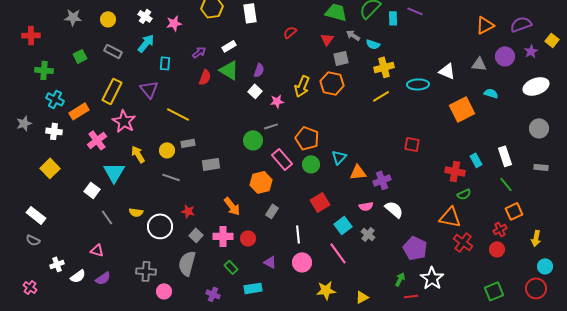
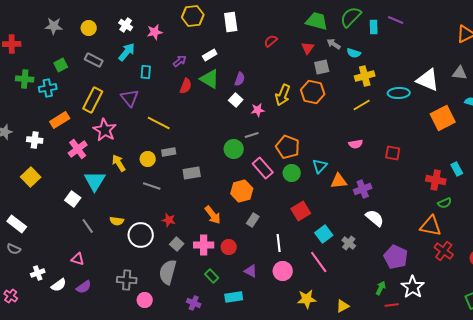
white triangle: (447, 71) -> (428, 80), size x1.4
cyan cross: (55, 99) -> (48, 88), moved, turned -36
pink semicircle: (366, 206) -> (356, 144), moved

